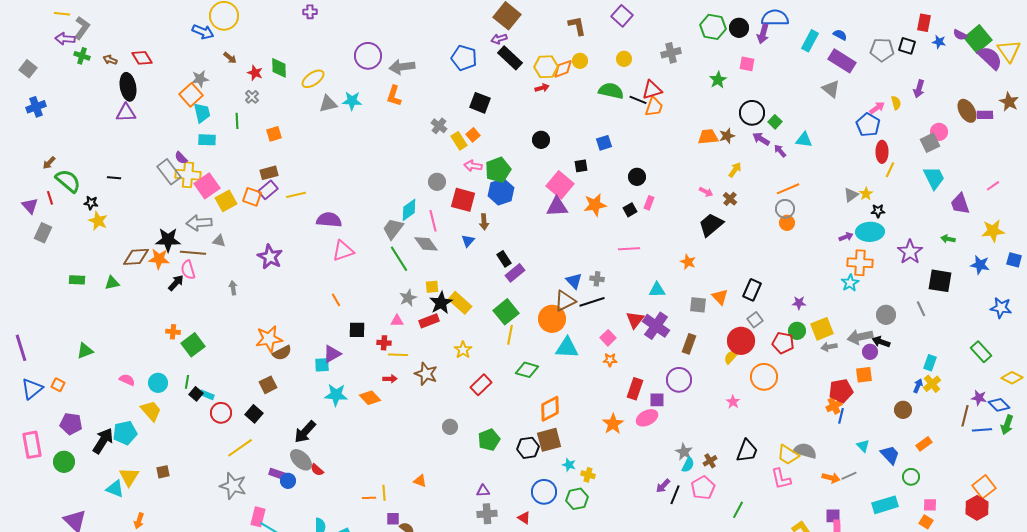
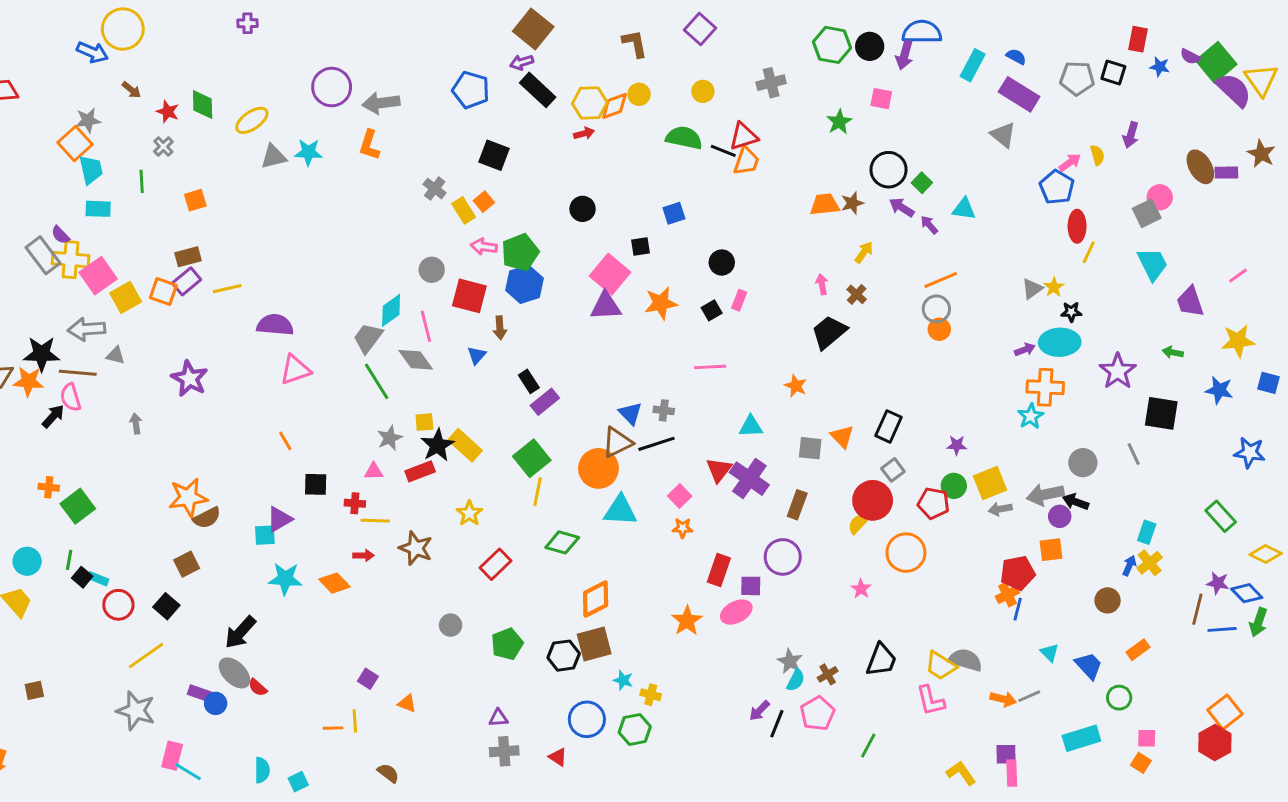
pink arrow: (706, 192) -> (822, 284), turned -128
purple square: (393, 519) -> (368, 679), moved, turned 32

